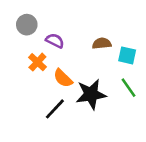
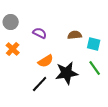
gray circle: (27, 25) -> (11, 22), moved
orange cross: (37, 62) -> (13, 49), moved
orange semicircle: (63, 78) -> (46, 61), turned -77

